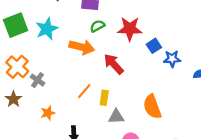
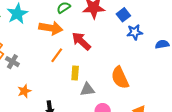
blue square: (154, 46) -> (123, 15), moved
orange line: (84, 91) -> (57, 55), moved

